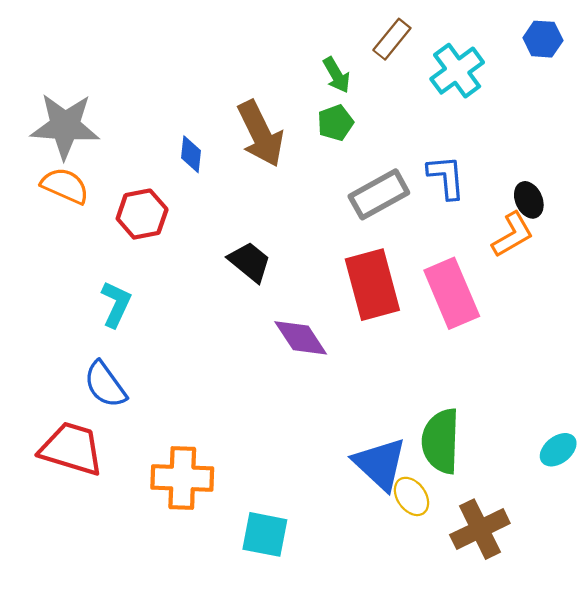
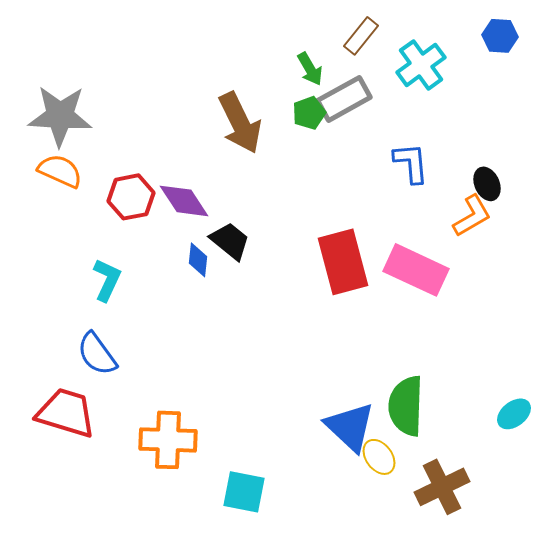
blue diamond: (191, 154) -> (198, 260), moved
gray rectangle: (379, 194) -> (344, 99), moved
pink rectangle: (452, 293) -> (416, 270), turned -42
purple diamond: (301, 338) -> (184, 201), moved

